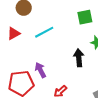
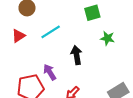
black arrow: (79, 58) -> (76, 55), moved

